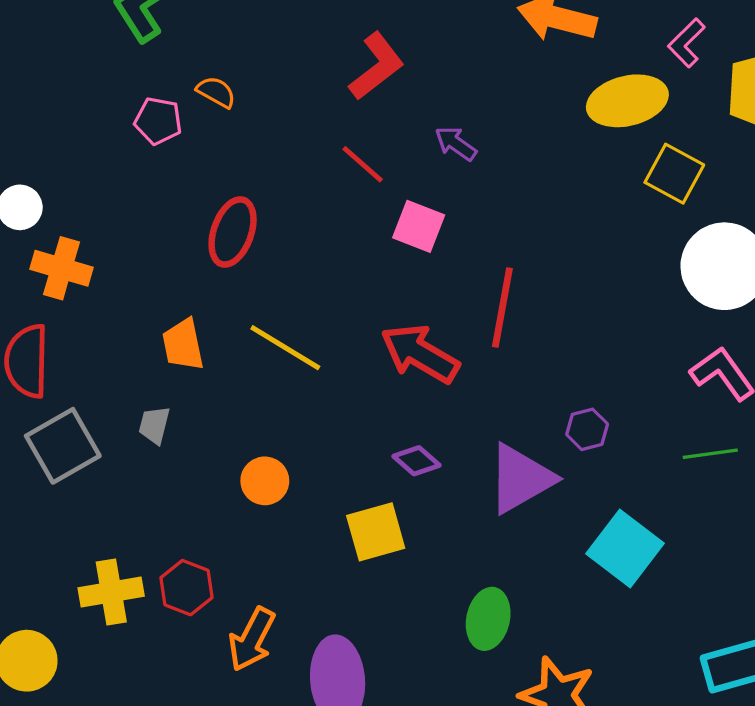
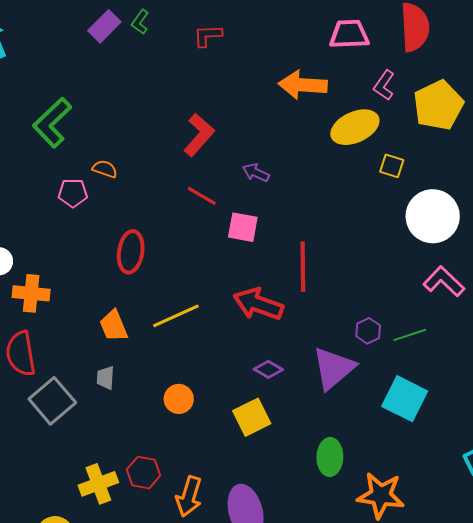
yellow square: (674, 174) -> (392, 166), size x0.7
yellow line: (285, 348) -> (176, 316), turned -45
green line: (710, 454) -> (410, 335), moved

